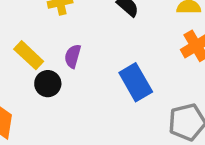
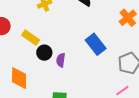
purple semicircle: (73, 56) -> (61, 60), moved

